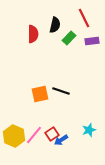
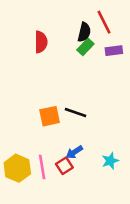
black semicircle: (55, 25) -> (84, 32), moved
pink line: (34, 135) -> (42, 167), turned -48
blue arrow: (61, 140) -> (74, 152), moved

